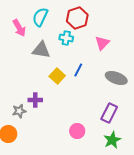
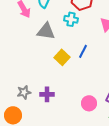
purple cross: (35, 100) -> (47, 94), moved
pink circle: (77, 131) -> (89, 103), moved

